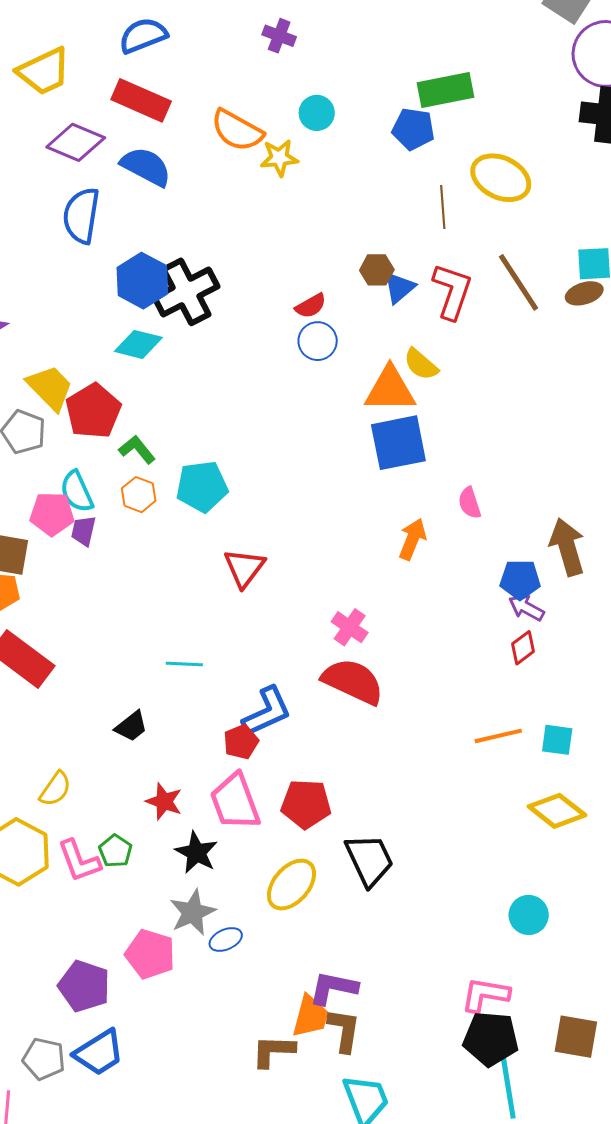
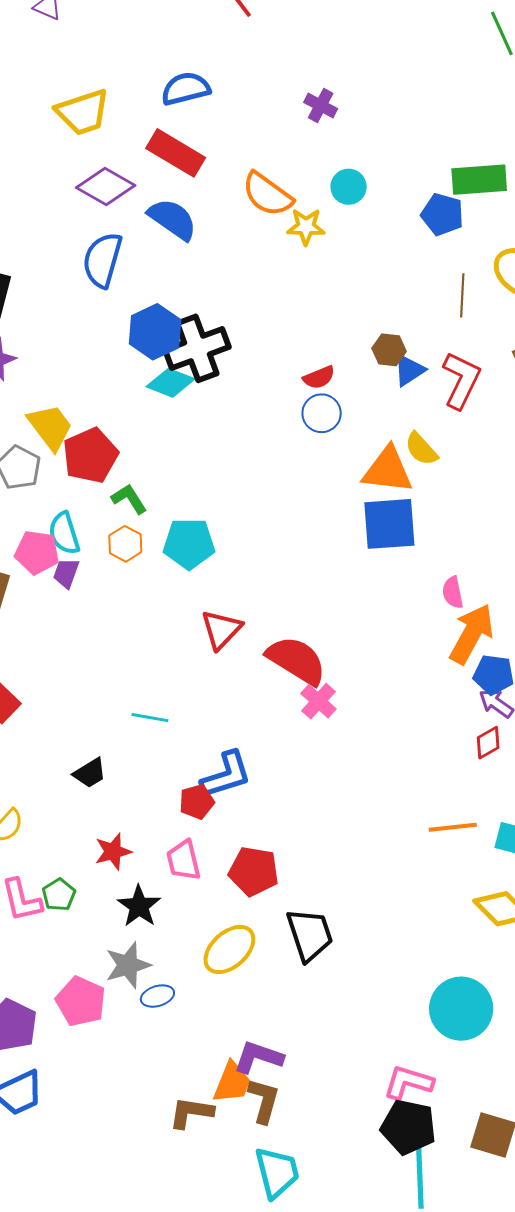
cyan diamond: (138, 344) -> (170, 383), moved
orange arrow: (412, 539) -> (472, 634), moved, size x1.5
red semicircle: (353, 681) -> (296, 660), moved
red star: (164, 801) -> (113, 852), turned 30
pink trapezoid: (235, 802) -> (184, 860), size x0.7
cyan circle: (529, 915) -> (461, 1009), size x1.6

